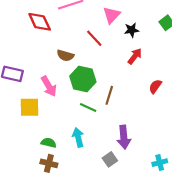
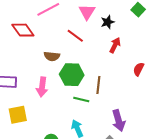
pink arrow: (49, 86) -> (42, 87), turned 48
yellow square: (30, 107) -> (18, 115), moved

